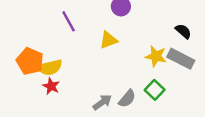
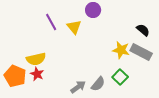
yellow triangle: (108, 40) -> (74, 27), moved, turned -49
orange pentagon: (30, 61) -> (15, 76), moved

